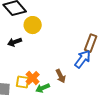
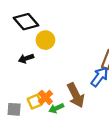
brown arrow: (61, 76) -> (76, 95), size x1.6
yellow square: (23, 82) -> (35, 102), turned -32

